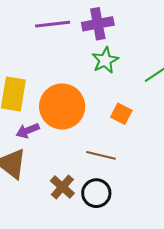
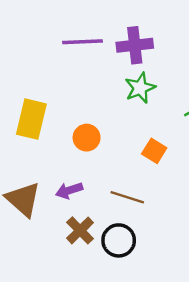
orange circle: (62, 106) -> (87, 138), size x0.5
purple arrow: (28, 131) -> (69, 190), moved

